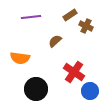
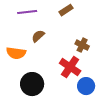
brown cross: (86, 26) -> (82, 45), moved
brown semicircle: (55, 41) -> (38, 36), moved

